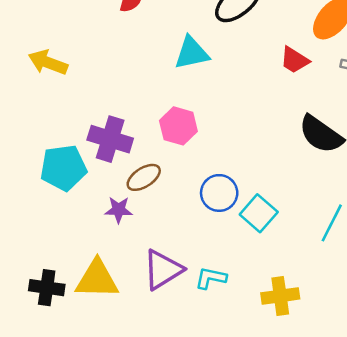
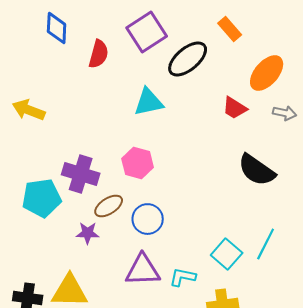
blue circle: (219, 193) -> (148, 219), moved
cyan square: (259, 213) -> (227, 254), moved
purple triangle: (163, 270) -> (143, 270), moved, turned 30
cyan L-shape: (211, 278) -> (183, 277), moved

